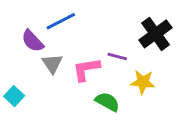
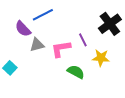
purple line: (117, 57) -> (83, 40), turned 48
gray triangle: (52, 64) -> (37, 45), turned 49

